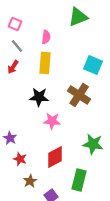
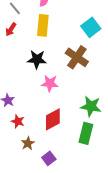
cyan square: (93, 65) -> (91, 27), turned 30
green rectangle: (79, 180) -> (86, 133), moved

